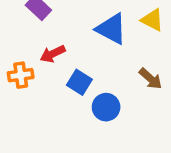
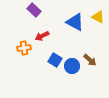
brown arrow: (150, 79) -> (90, 60), moved
blue square: (79, 82) -> (55, 60), moved

